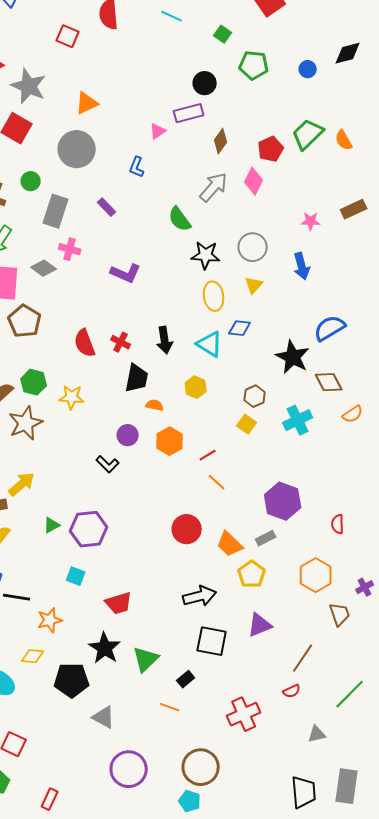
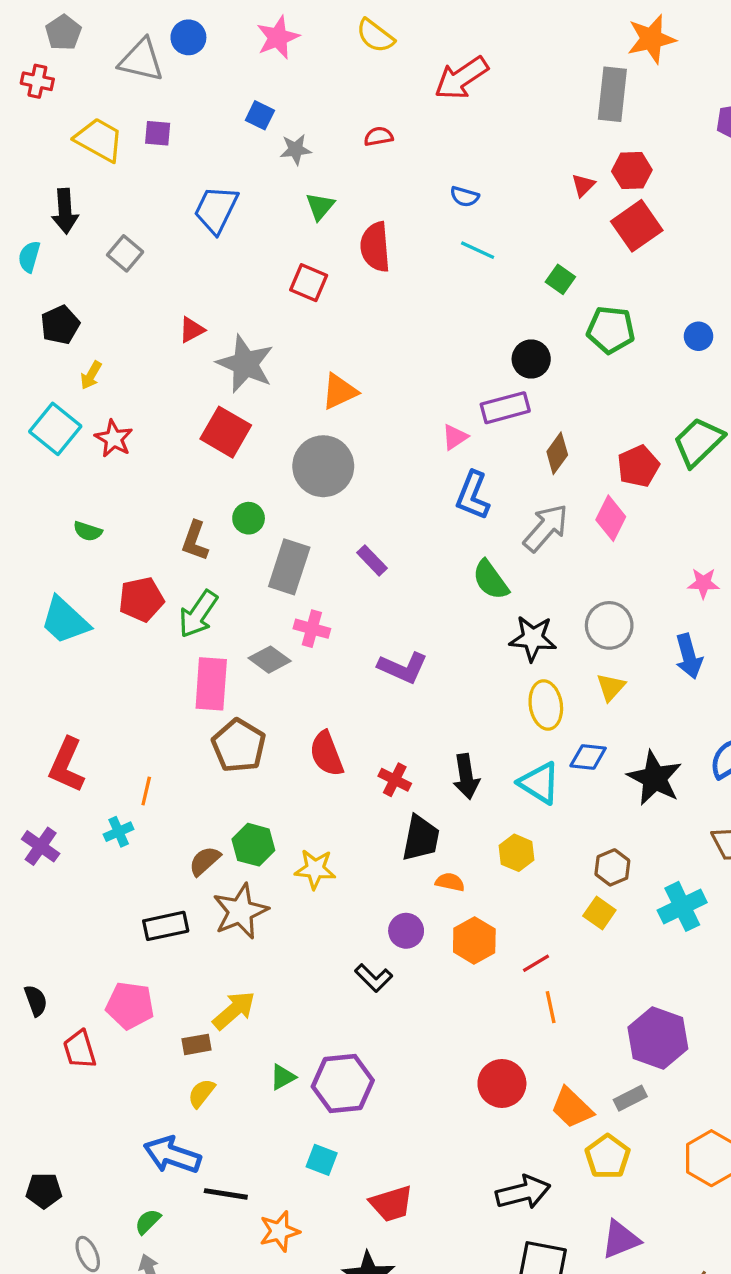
blue L-shape: (137, 167) -> (473, 495), moved, size x1.4
red semicircle: (85, 343) -> (326, 754), moved
black star: (293, 357) -> (655, 778), moved
orange line: (217, 482) -> (551, 1007), turned 36

